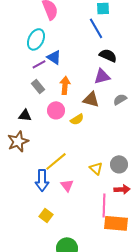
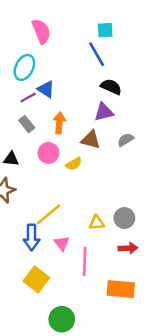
yellow triangle: (96, 168) -> (97, 223), turned -48
pink line: (104, 205) -> (85, 261), moved
yellow square: (46, 215) -> (36, 279), size x1.5

